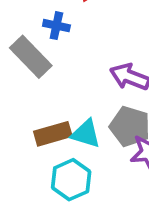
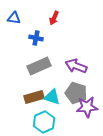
gray rectangle: (31, 57) -> (39, 66), moved, turned -70

